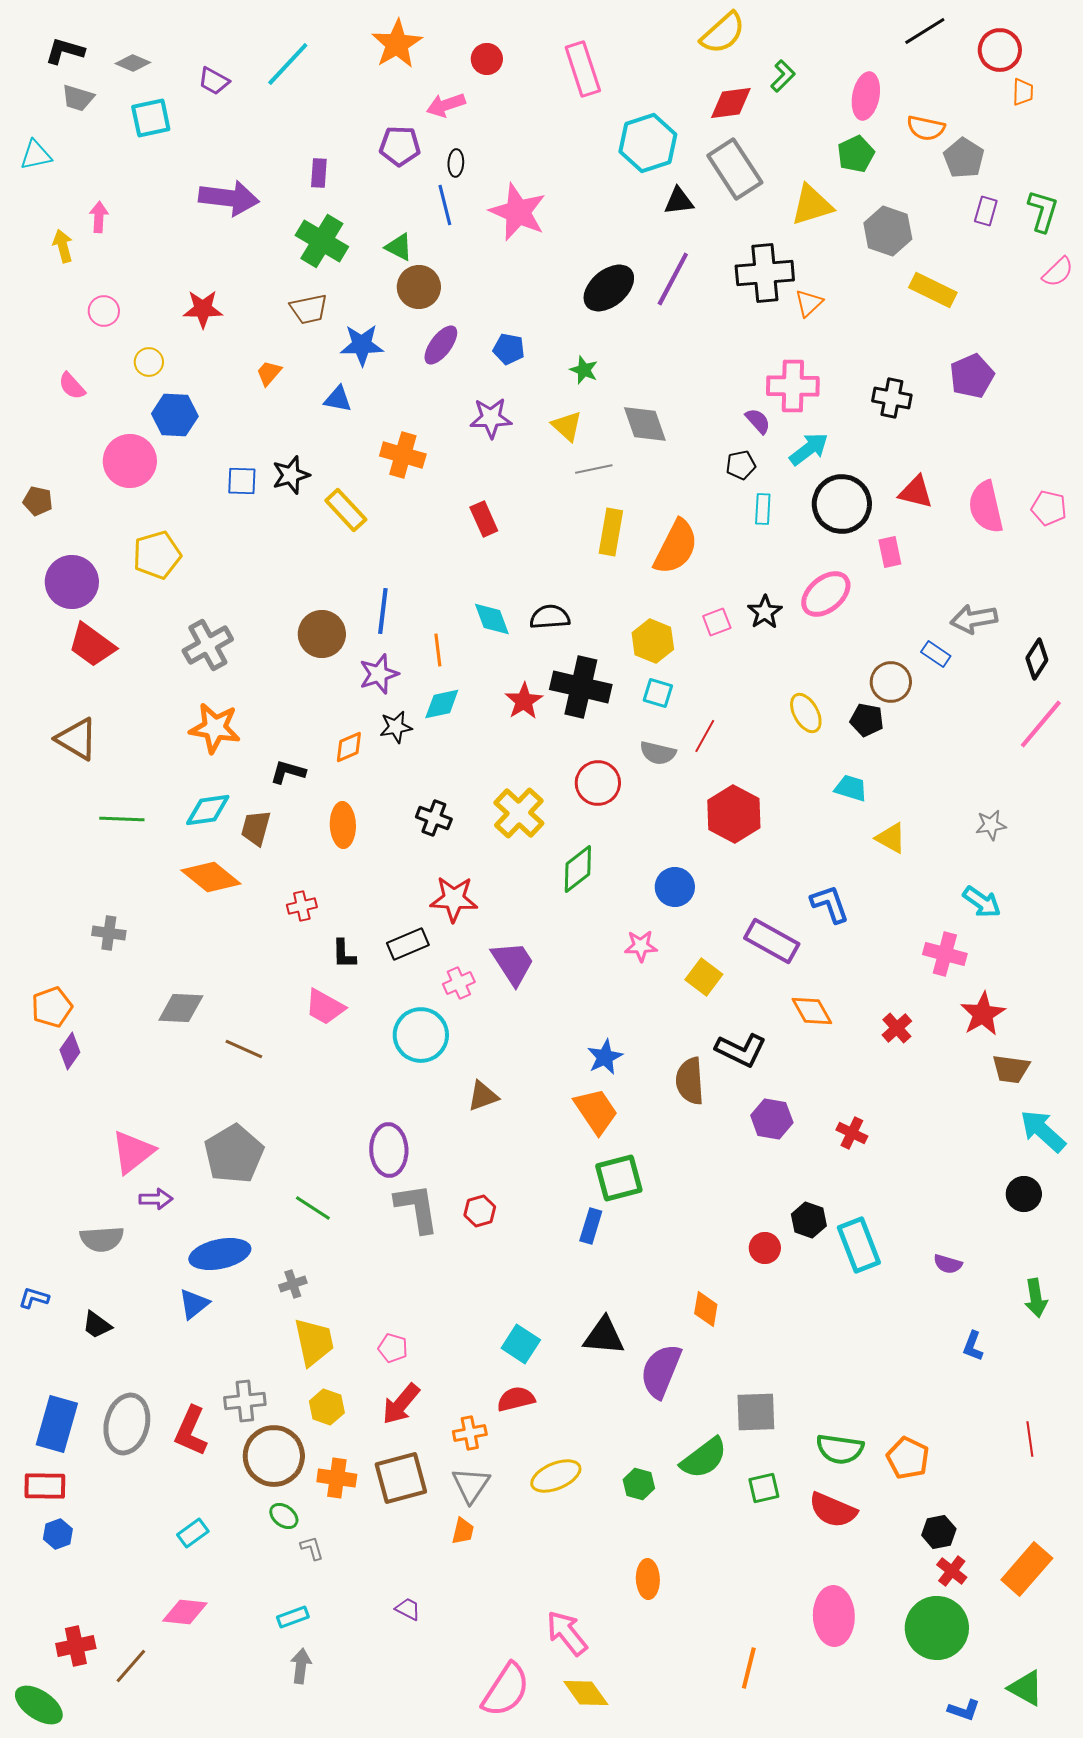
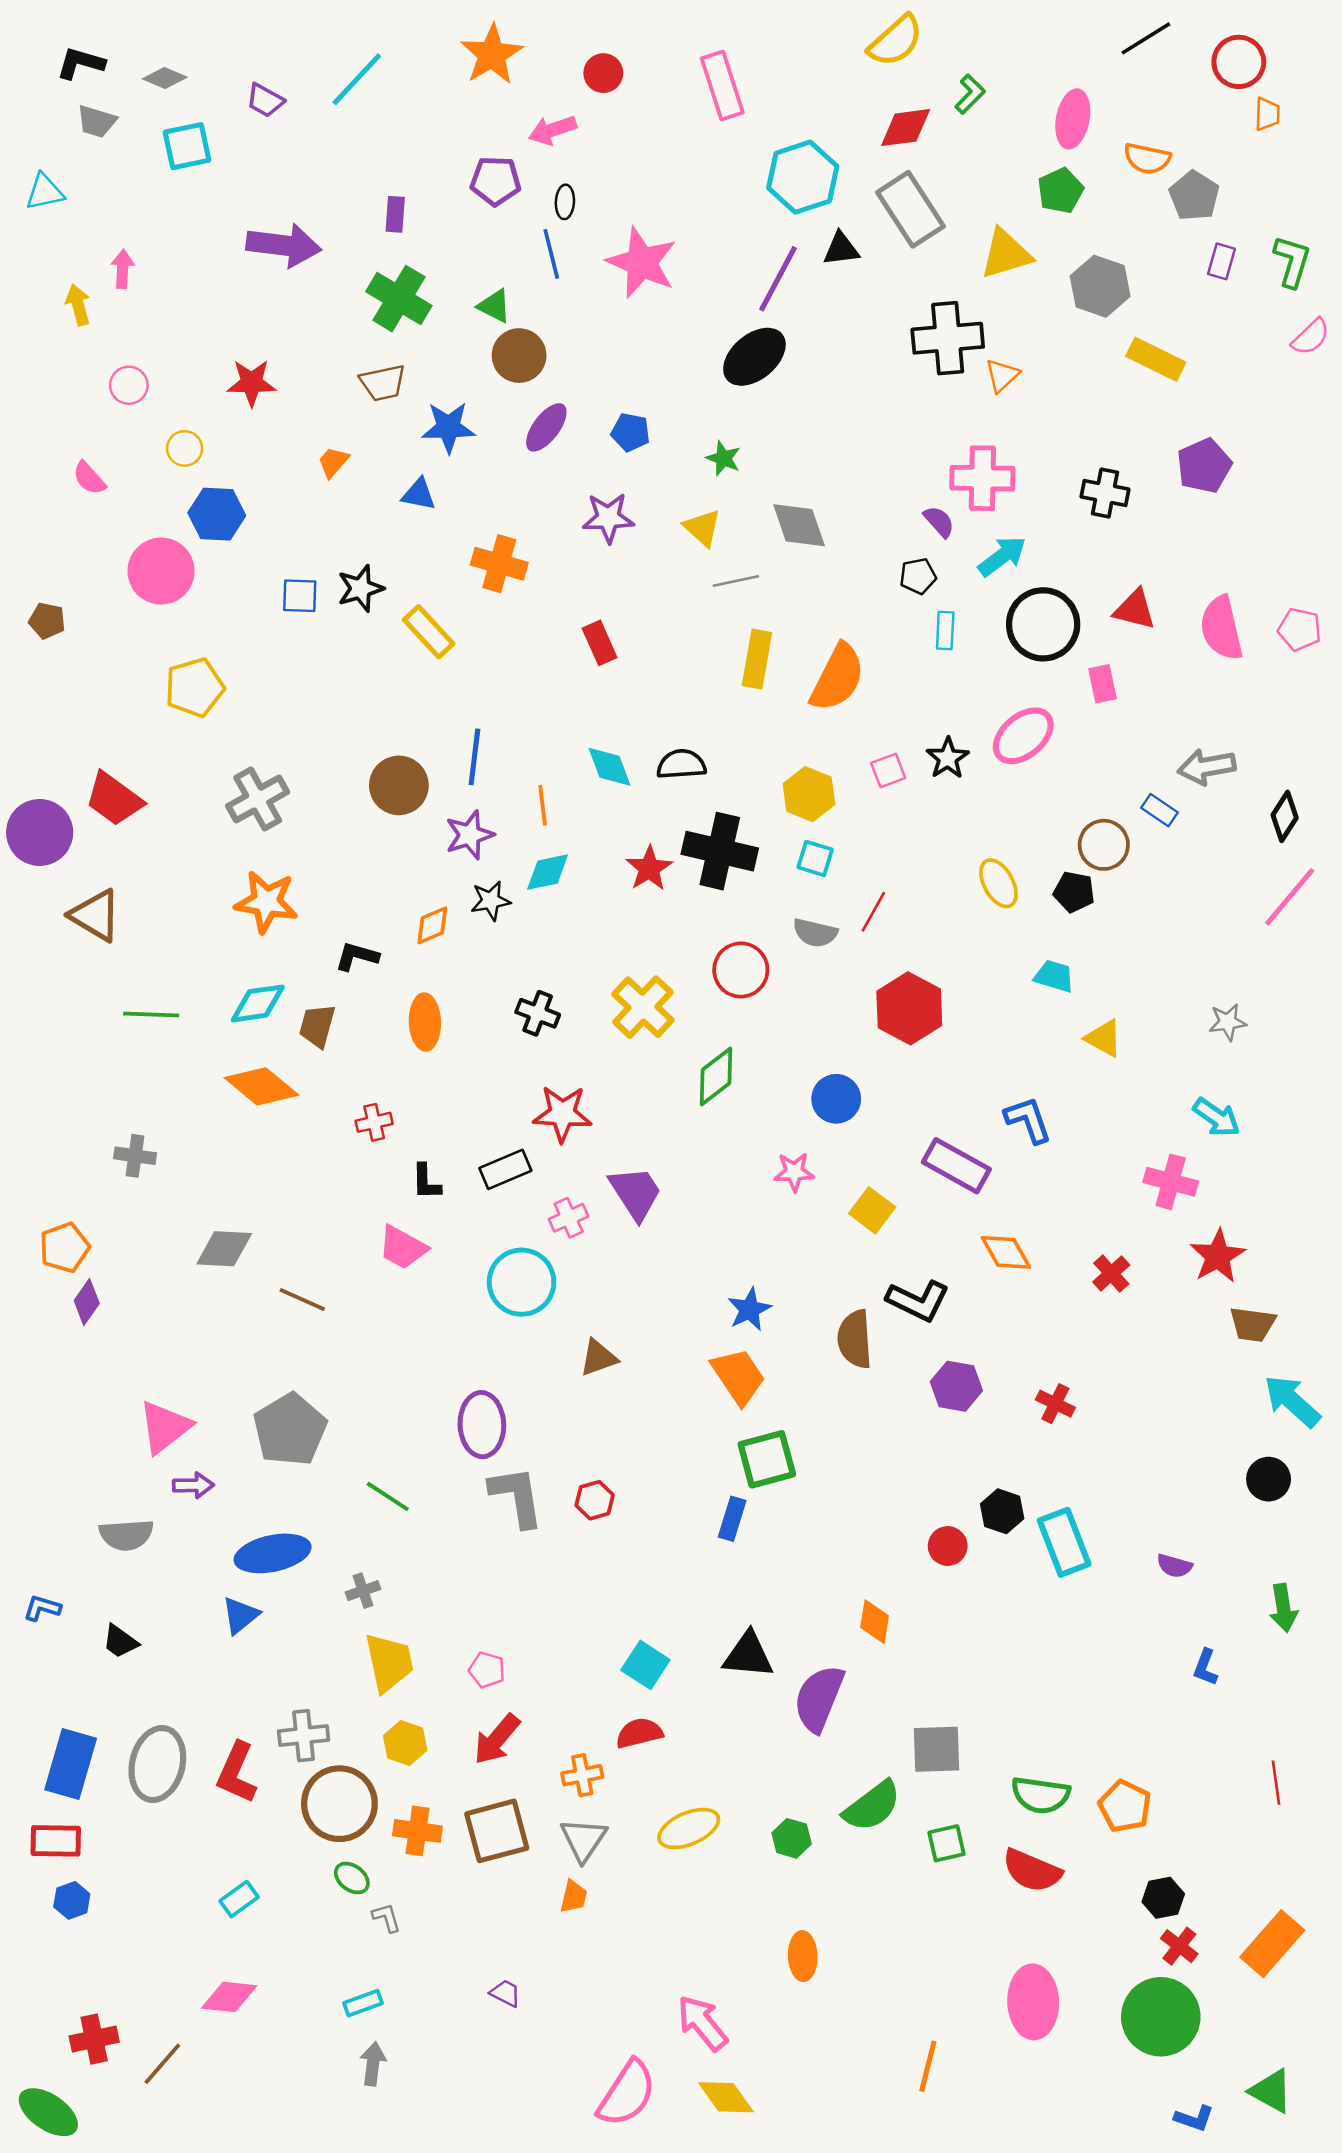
purple line: (673, 279) -> (778, 279), moved
purple circle: (72, 582) -> (40, 832), moved

